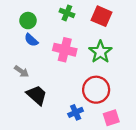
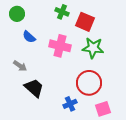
red square: (102, 16) -> (85, 22), moved
green circle: (28, 21) -> (17, 14), moved
green star: (100, 52) -> (93, 48), turned -30

